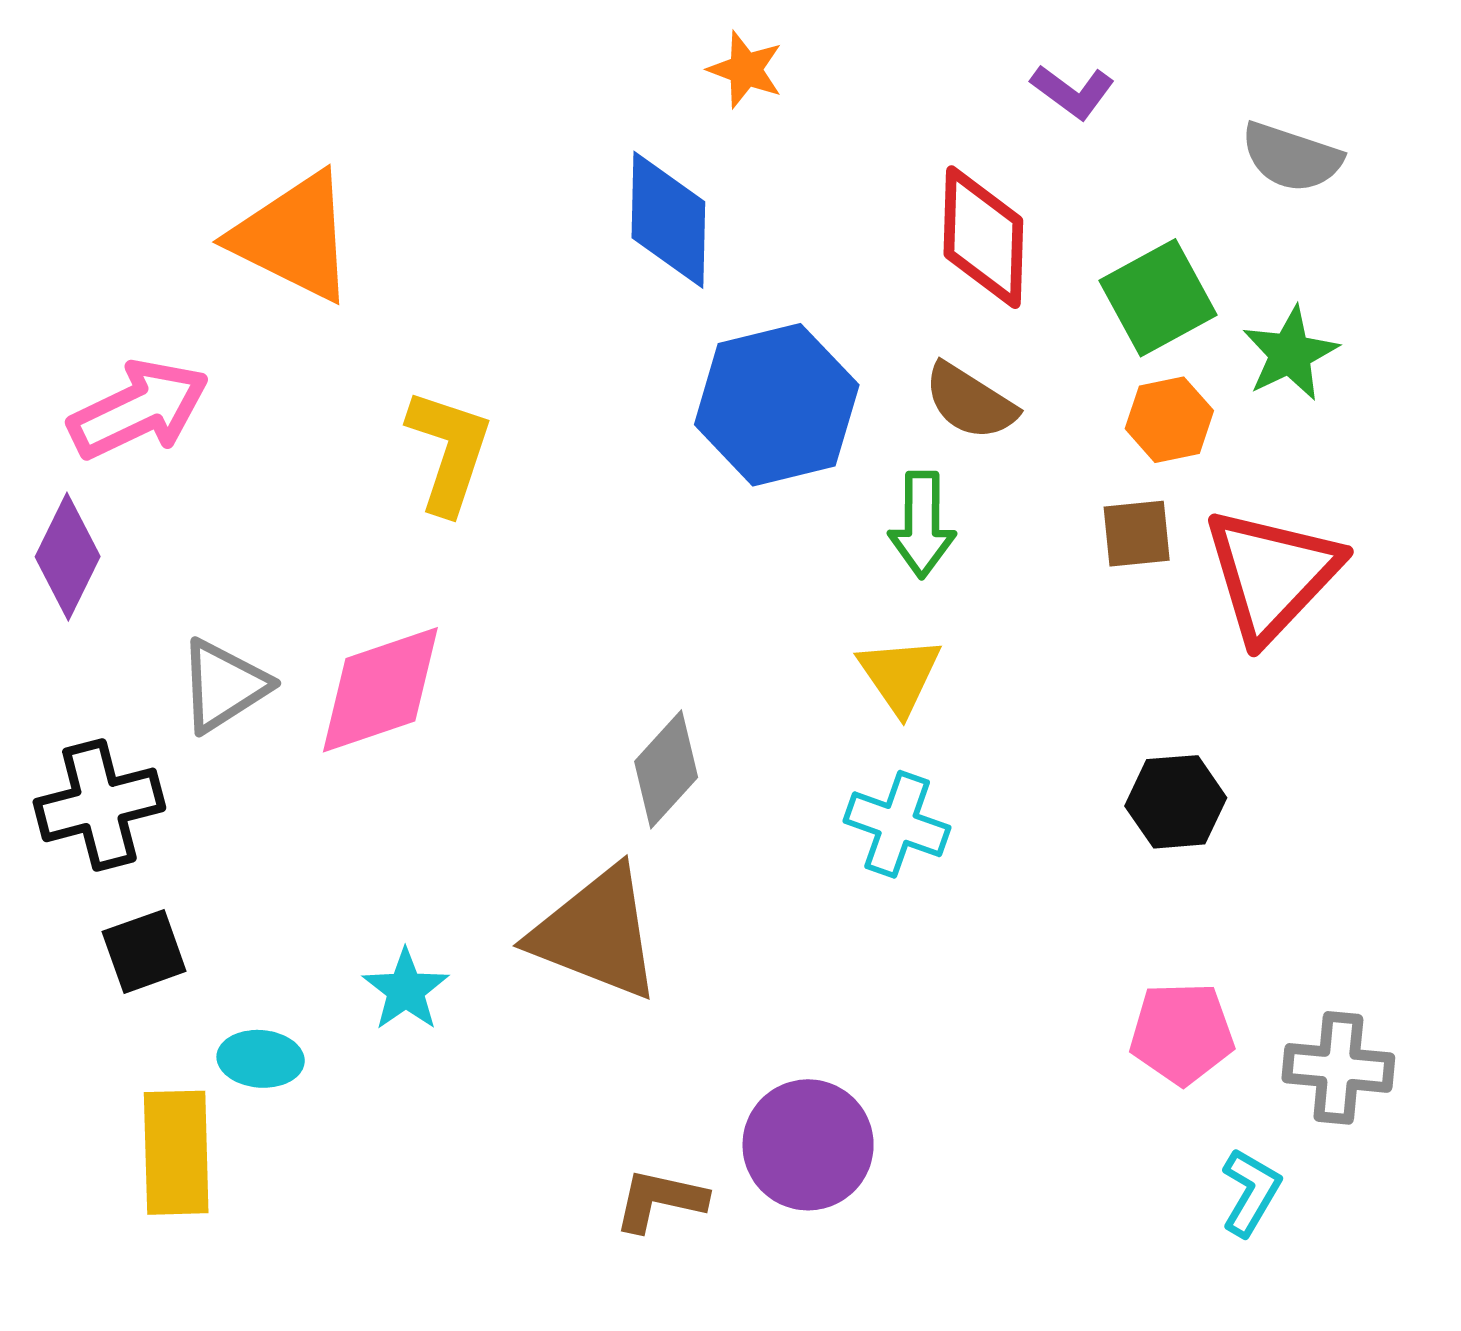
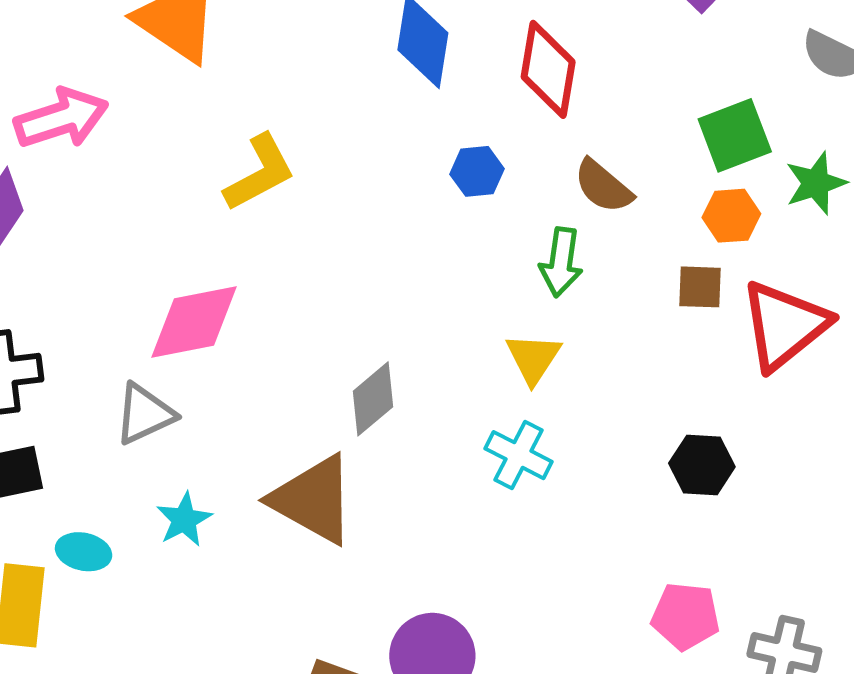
red diamond: (983, 237) -> (548, 69), moved
blue hexagon: (777, 405) -> (477, 171), size x0.5
yellow L-shape: (449, 451) -> (260, 173), turned 36
gray triangle: (224, 686) -> (145, 414), moved

